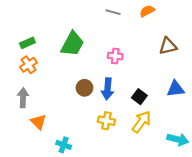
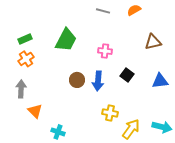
black square: (139, 97) -> (127, 75), moved
yellow cross: (106, 121) -> (110, 113), moved
yellow arrow: (142, 122) -> (131, 129), moved

